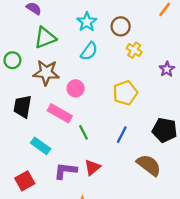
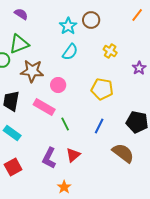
brown circle: (121, 26) -> (91, 20), moved
green triangle: (45, 38) -> (19, 44), moved
yellow pentagon: (125, 93) -> (102, 89), turned 30
cyan rectangle: (41, 146) -> (12, 133), moved
purple L-shape: (65, 171) -> (49, 158), turned -70

